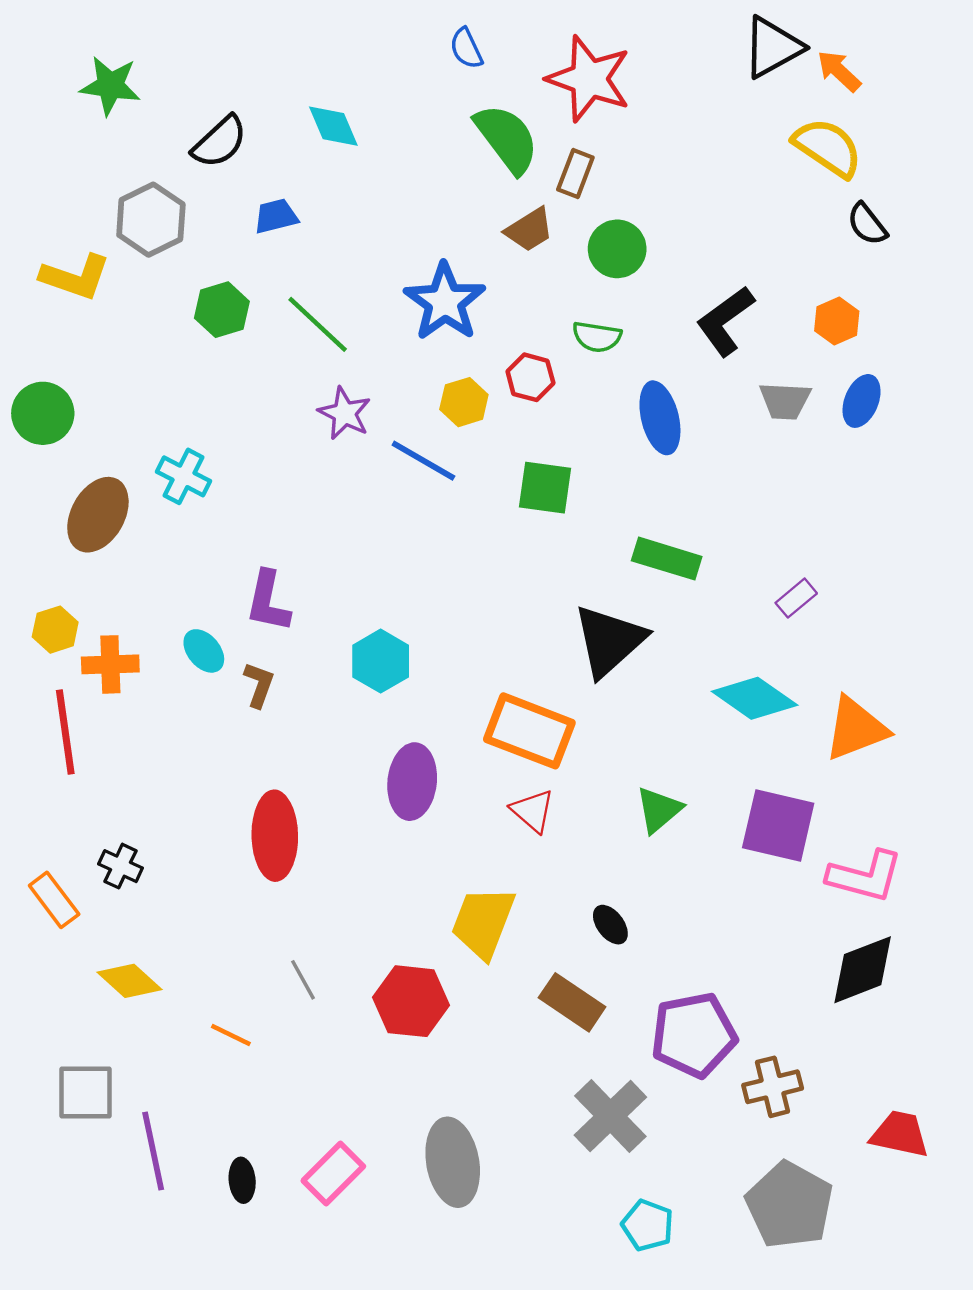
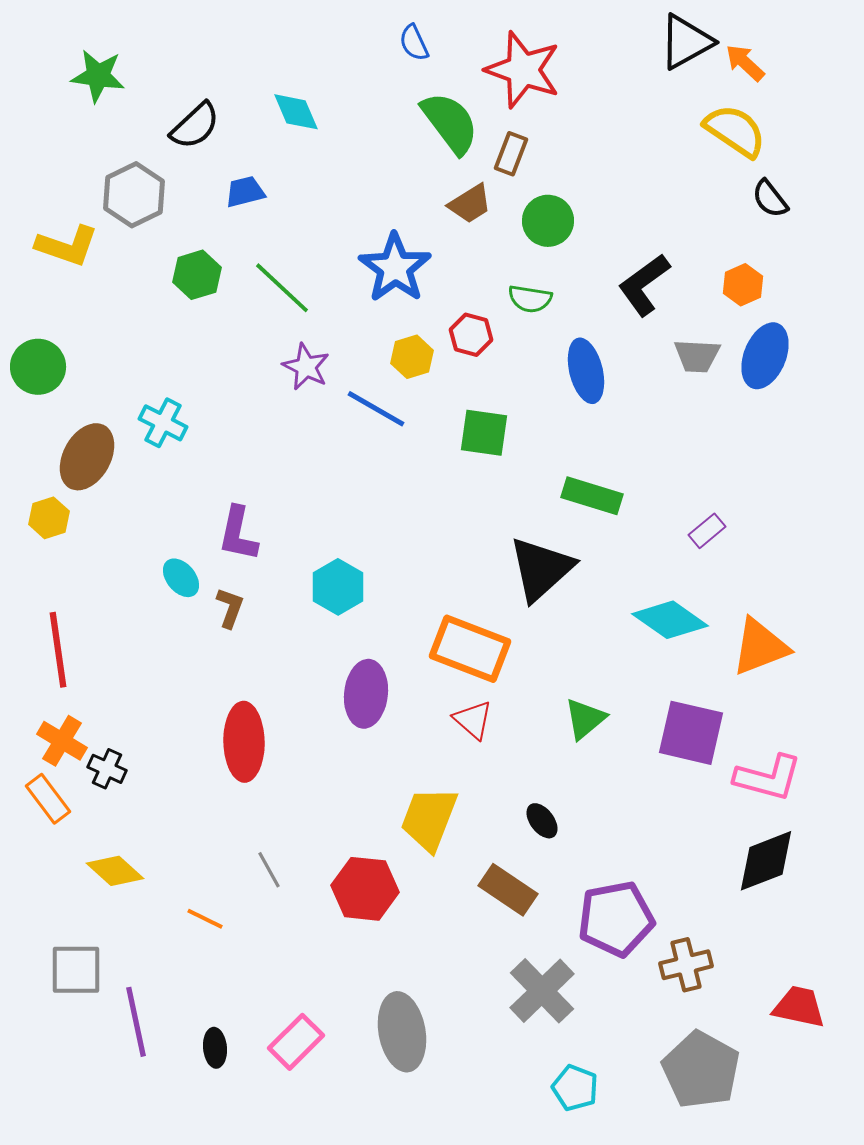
blue ellipse: (862, 401) -> (765, 356), size x1.4
yellow hexagon: (55, 630) -> (49, 518), moved
orange cross: (110, 664) -> (62, 741), moved, turned 33

